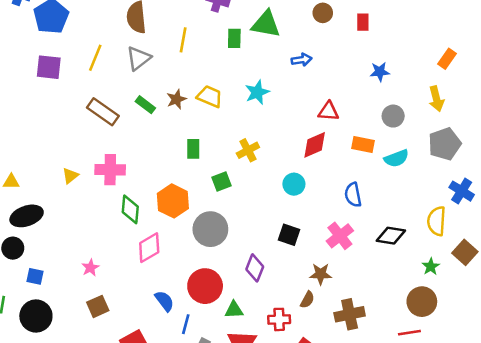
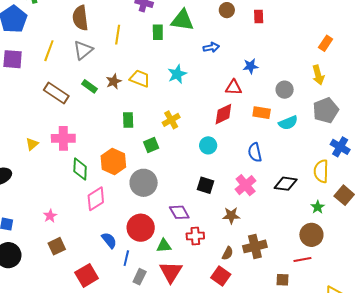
blue star: (380, 72) -> (250, 66), moved
purple diamond: (255, 268) -> (179, 212), turned -50
brown semicircle: (307, 300) -> (228, 253), moved
red cross: (279, 319) -> (195, 236), moved

